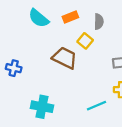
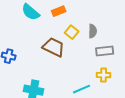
gray semicircle: (99, 22) -> (93, 31), moved

